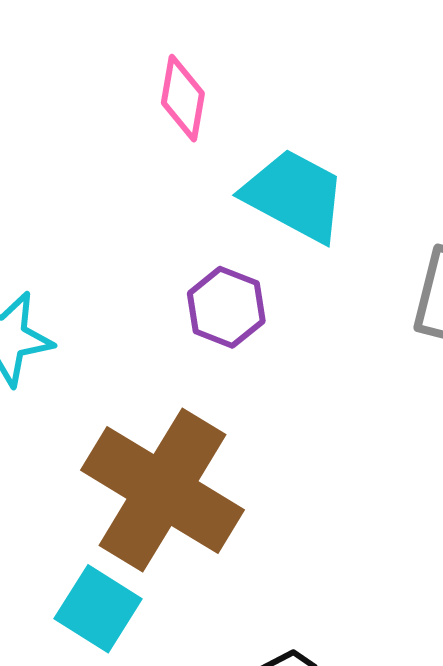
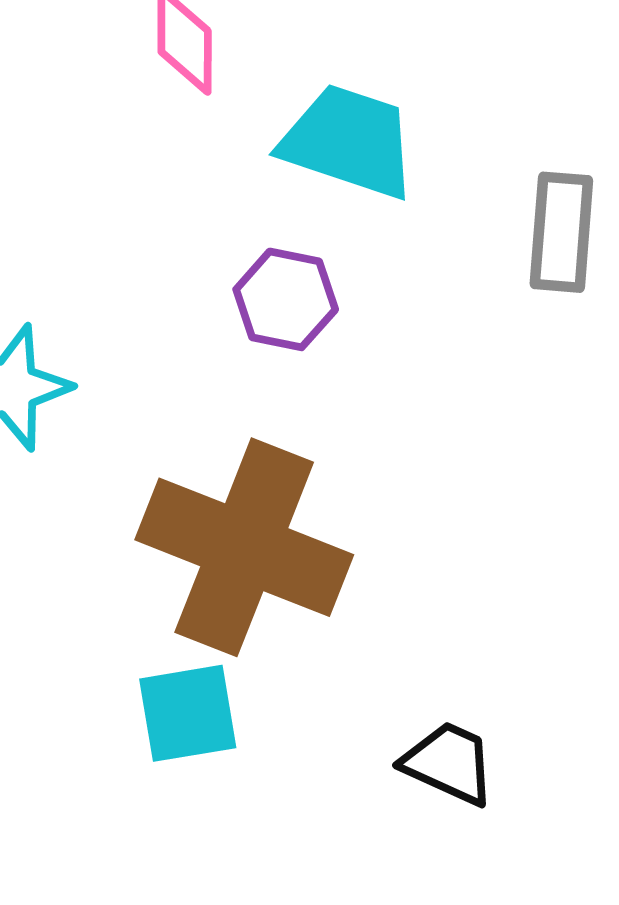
cyan square: (98, 609) -> (188, 713), turned -32

